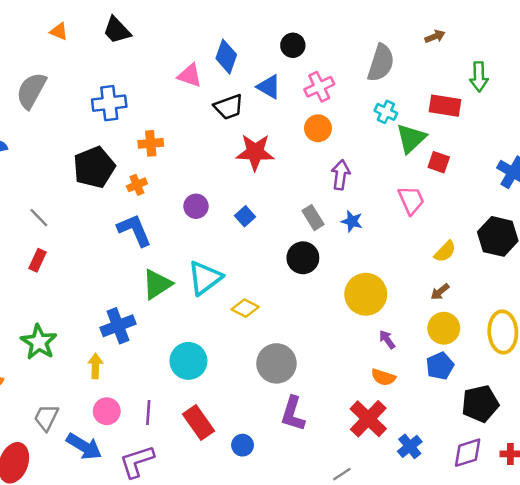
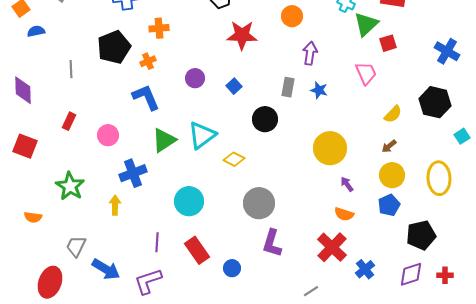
red square: (439, 162) -> (388, 43), turned -36
gray line: (39, 218) -> (71, 69), moved, turned 42
gray rectangle: (313, 218) -> (288, 87), turned 42
black circle: (303, 258) -> (265, 119), moved
pink circle: (107, 411) -> (108, 135), moved

